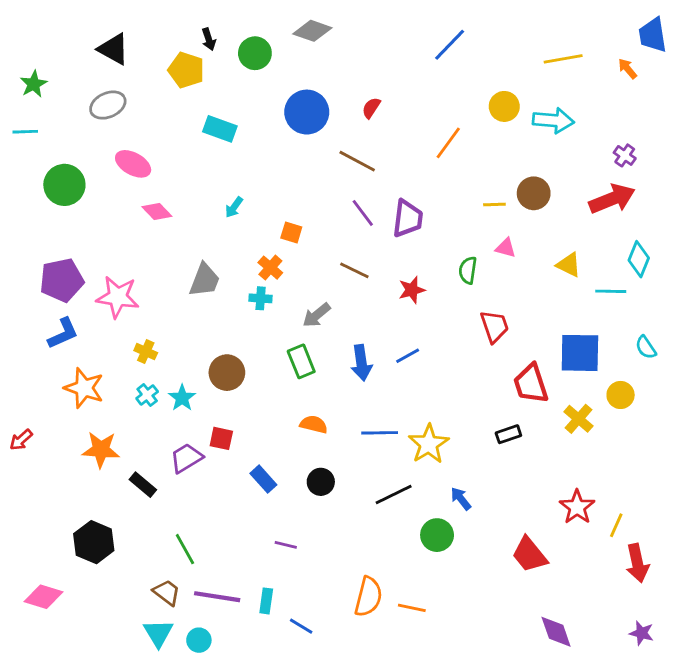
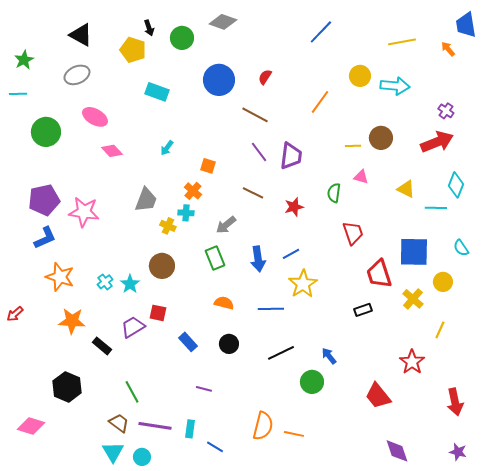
yellow cross: (146, 352) -> (168, 226), moved
yellow star: (429, 444) -> (303, 284), moved
yellow line: (616, 525) -> (440, 330), moved

